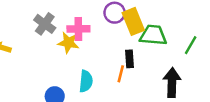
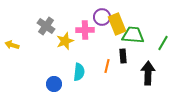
pink cross: (78, 29) -> (85, 30), moved
yellow star: (68, 43) -> (65, 41), turned -30
black rectangle: (130, 59) -> (123, 56), moved

